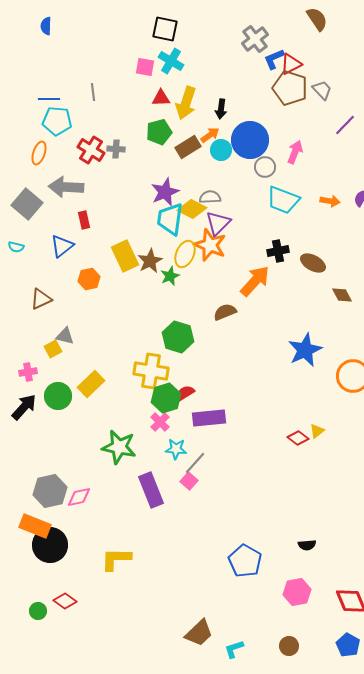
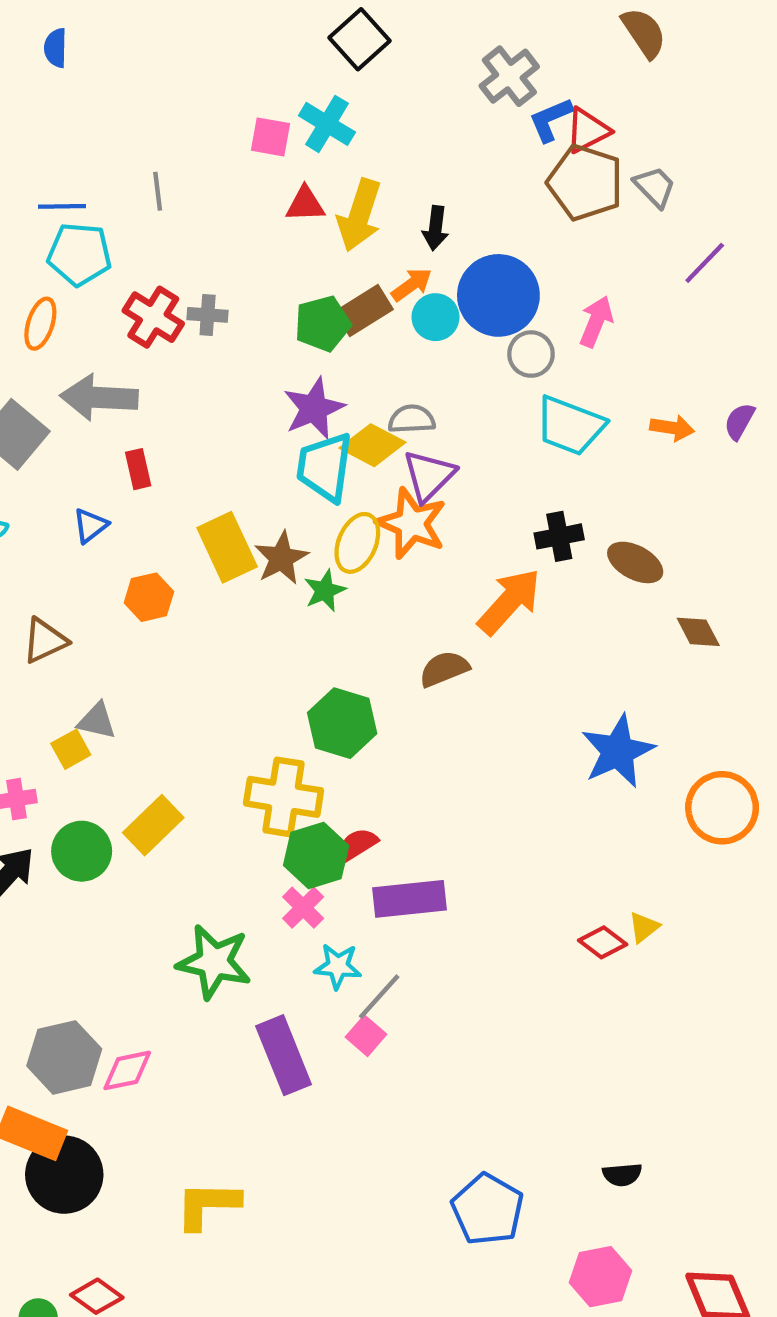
black square: (165, 29) -> (359, 39), moved, turned 36
green pentagon: (159, 132) -> (323, 324), moved
blue triangle: (62, 246) -> (90, 526), size x0.7

